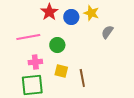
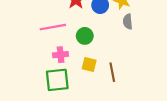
gray semicircle: (107, 32) -> (128, 22), moved, turned -40

